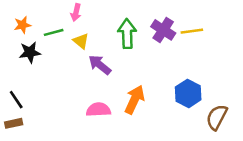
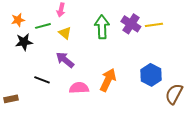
purple arrow: (100, 65) -> (65, 60), moved
black line: (16, 100) -> (42, 80), moved, turned -35

